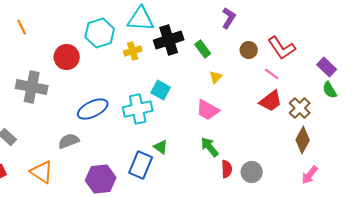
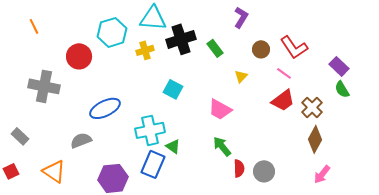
yellow triangle: (216, 77) -> (241, 76), moved
cyan cross: (138, 109) -> (150, 130), moved

